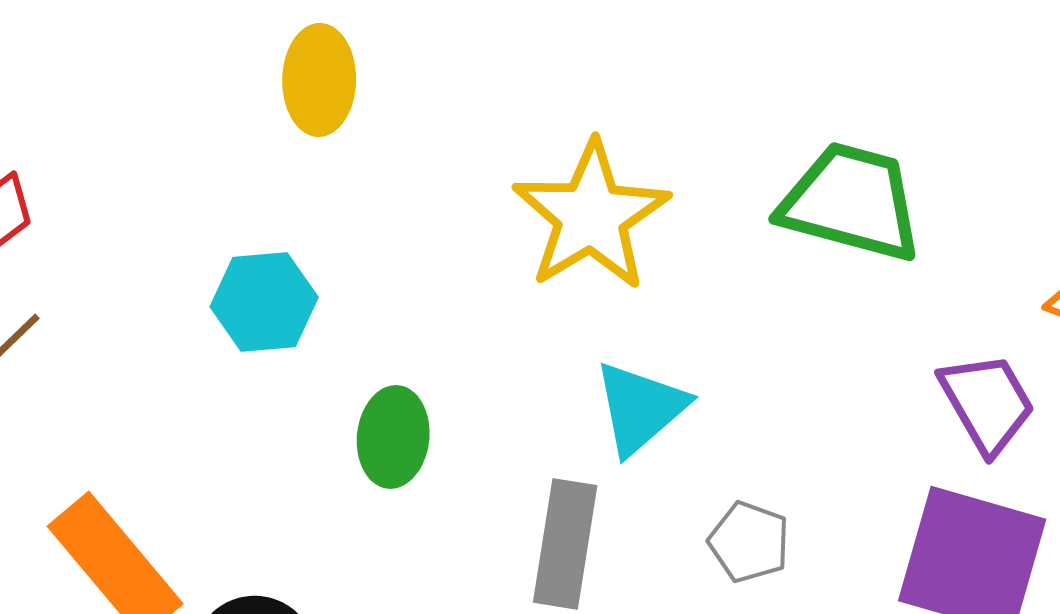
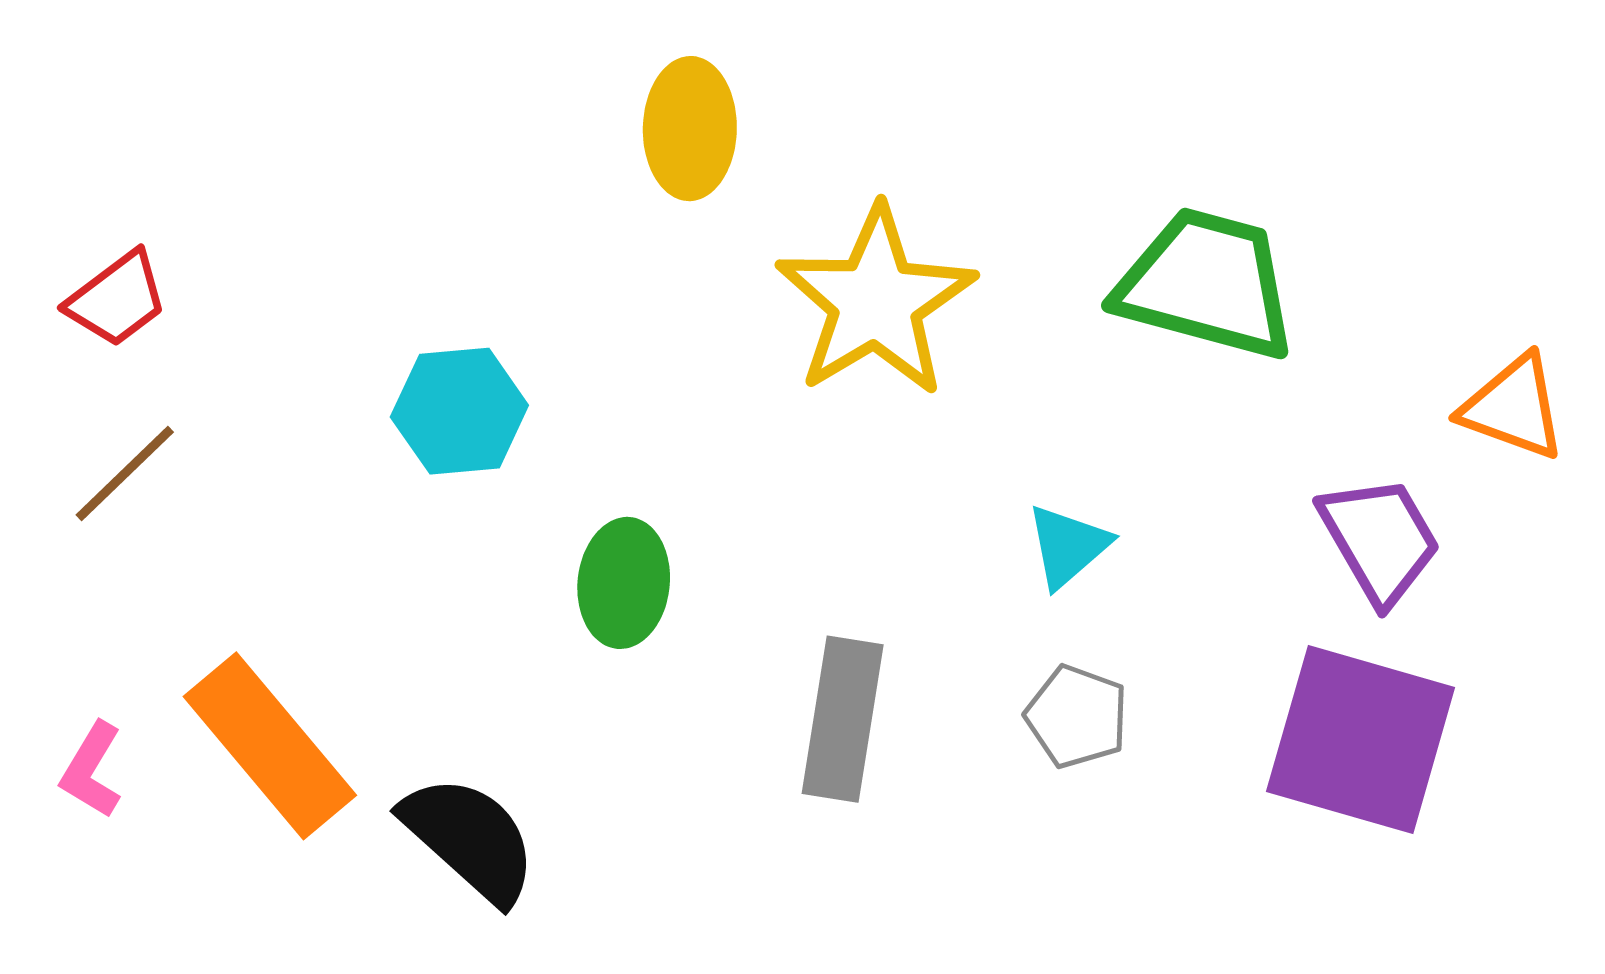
yellow ellipse: (319, 80) -> (690, 129), moved
cyan triangle: (640, 408) -> (1068, 546), moved, size x0.7

